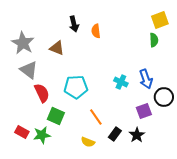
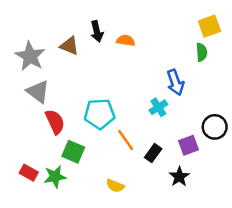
orange semicircle: (96, 31) -> (126, 41), turned 104
brown triangle: (57, 48) -> (69, 46), moved
blue arrow: (146, 79) -> (175, 82), moved
cyan cross: (121, 82) -> (158, 107), turned 32
orange line: (96, 117) -> (126, 140), moved
black rectangle: (115, 134) -> (153, 153), moved

